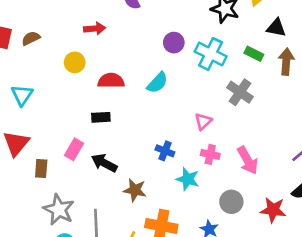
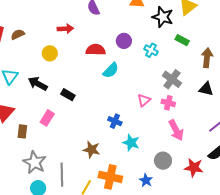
black triangle: (276, 28) -> (206, 89), moved
cyan cross: (211, 54) -> (151, 50), size x0.6
green rectangle: (254, 54) -> (182, 40), moved
red semicircle: (111, 81) -> (96, 50), moved
black rectangle: (101, 117) -> (68, 95), turned 32
pink cross: (210, 154) -> (168, 103), moved
black arrow: (104, 163) -> (38, 84), moved

